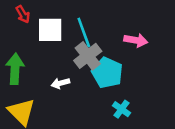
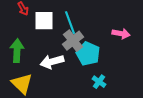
pink arrow: (136, 40) -> (121, 34), moved
white arrow: (60, 83) -> (52, 62), size x1.6

